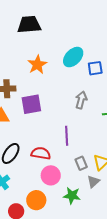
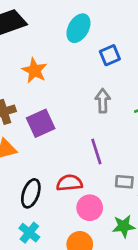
cyan ellipse: (73, 57) -> (78, 28), moved
gray rectangle: (81, 163) -> (124, 182), turned -48

